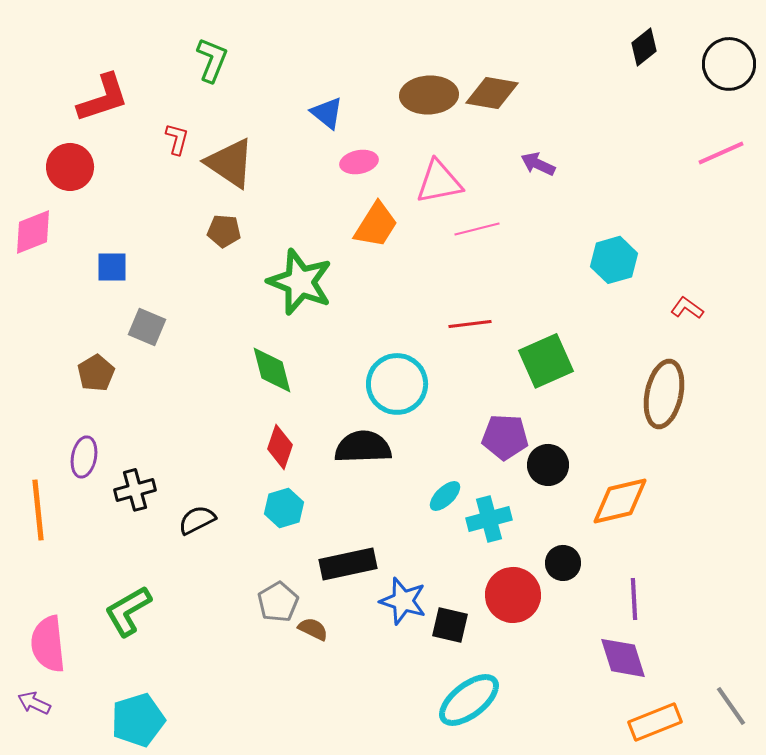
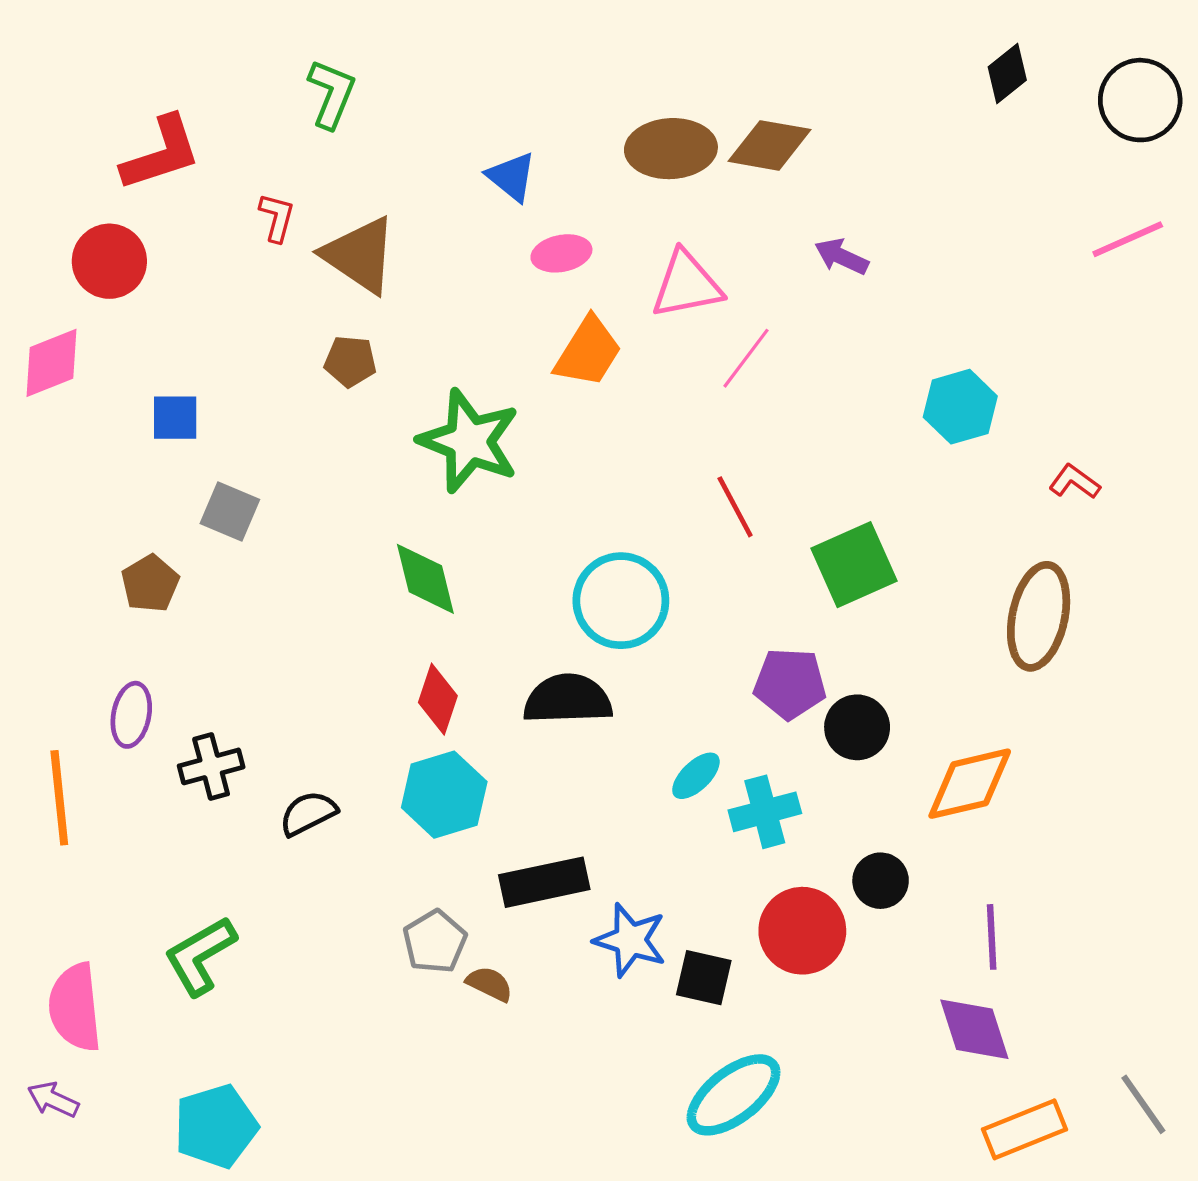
pink line: (477, 229) -> (746, 358), turned -39
red line: (470, 324) -> (735, 507), turned 69
cyan hexagon: (284, 508) -> (444, 795), size x1.4

